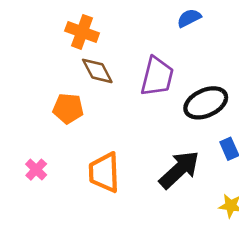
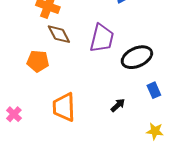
pink cross: (36, 170) -> (14, 114), moved
black arrow: (179, 170) -> (118, 105), size x0.5

